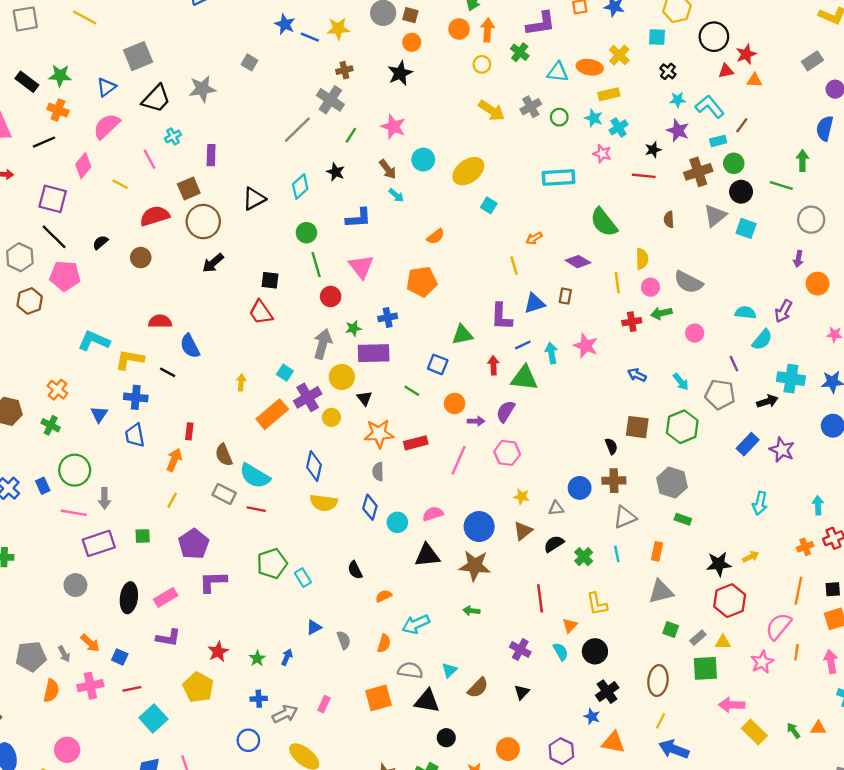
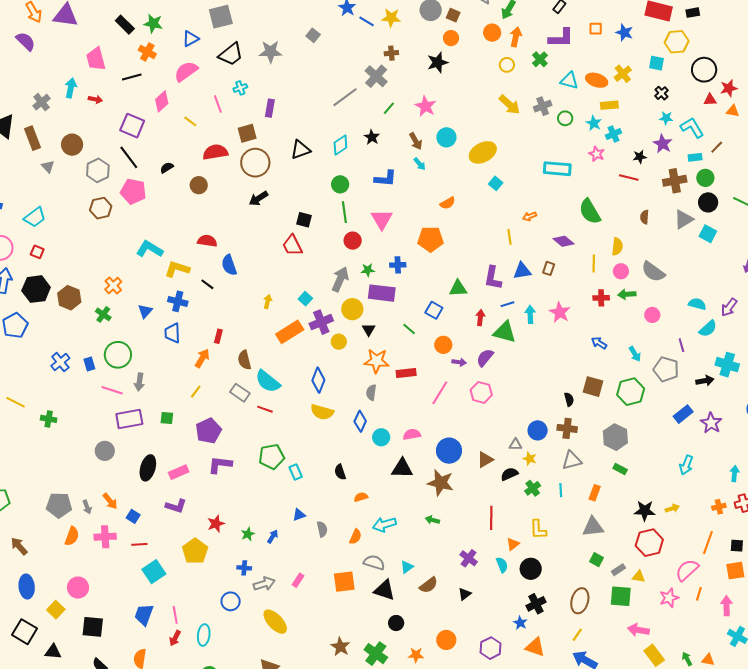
yellow star: (522, 497) -> (530, 459), moved

